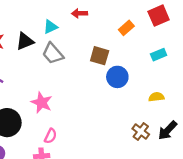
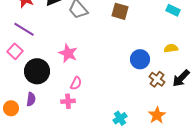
cyan rectangle: (159, 55) -> (173, 10), turned 48
blue circle: (117, 77) -> (140, 59), moved

